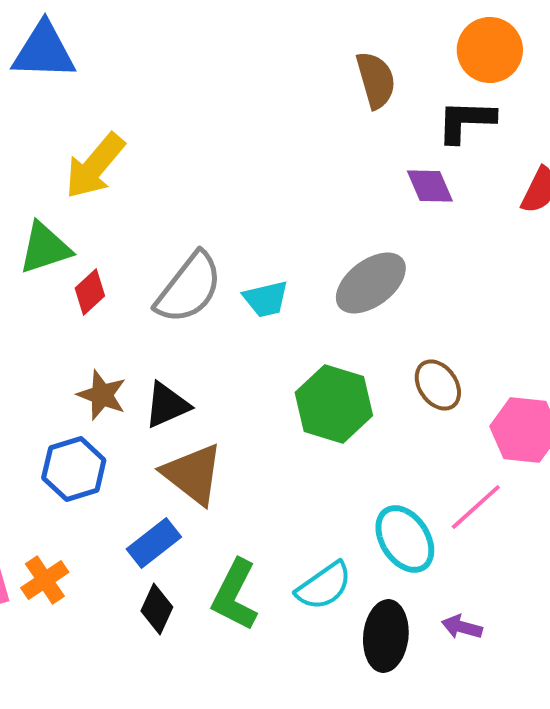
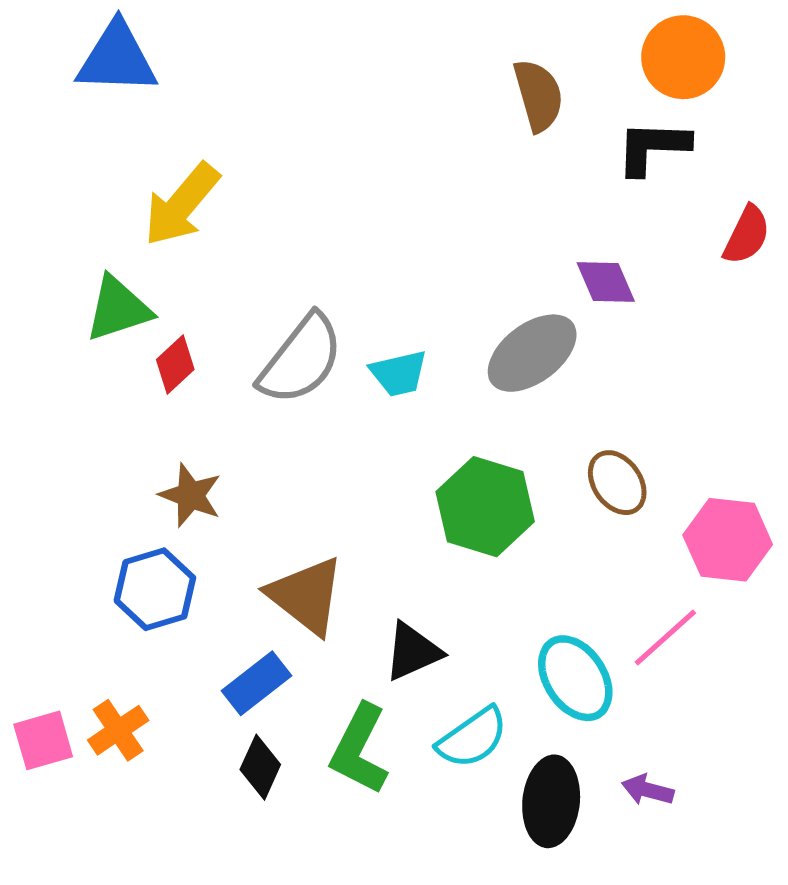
purple diamond: (430, 186) -> (606, 282), moved
black triangle: (167, 405) -> (413, 651), moved

